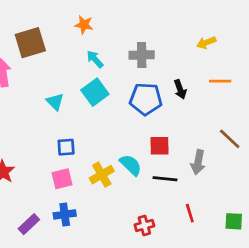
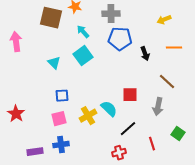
brown square: (30, 43) -> (51, 18), moved, turned 30
gray cross: (142, 55) -> (111, 14), moved
blue pentagon: (146, 99) -> (120, 39), moved
brown line: (230, 139) -> (167, 82), moved
black line: (165, 179) -> (128, 129), moved, turned -48
green square: (234, 221) -> (178, 134), moved, turned 32
purple rectangle: (29, 224) -> (35, 152), turned 35

